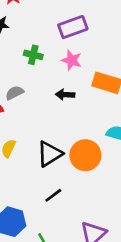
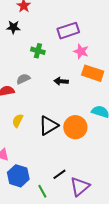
pink star: (72, 60) -> (81, 51), moved
black line: (53, 195) -> (59, 174), moved

